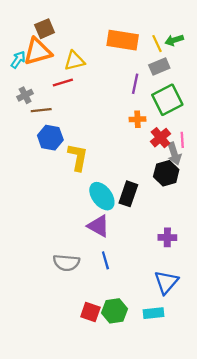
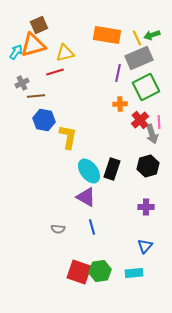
gray rectangle: (159, 67) -> (139, 58), size x1.5
black hexagon: (166, 173) -> (148, 166), moved
gray semicircle: (66, 263) -> (58, 229), size x0.6
blue triangle: (166, 282) -> (145, 246), size x0.7
red square: (90, 312) -> (79, 272), size x1.4

